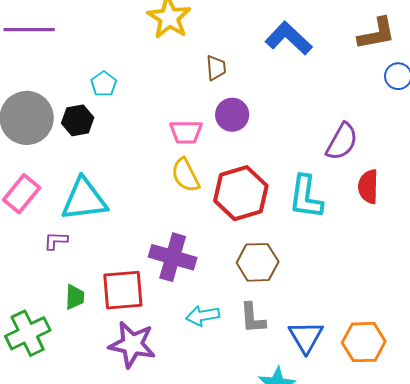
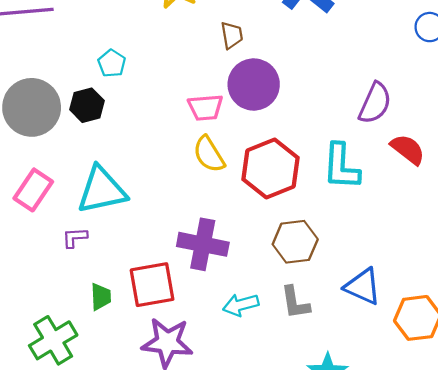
purple circle: (232, 115) -> (254, 84), size x1.4
red semicircle: (368, 187) -> (408, 149), turned 132
blue triangle: (306, 337) -> (363, 287), moved, turned -30

